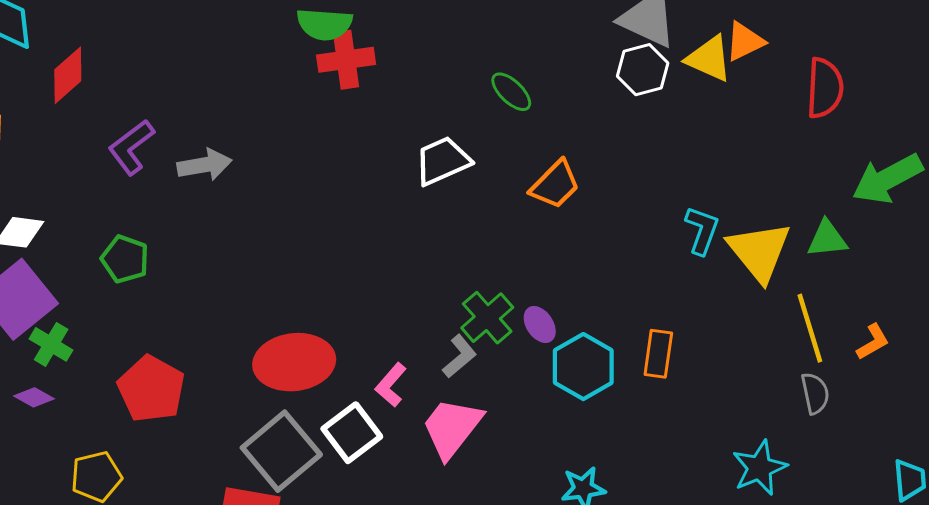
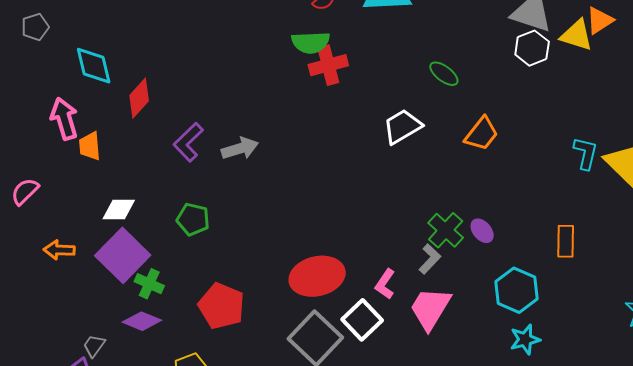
cyan hexagon: (583, 367) -> (516, 290), moved
purple diamond: (34, 397) -> (142, 321), size x1.4

